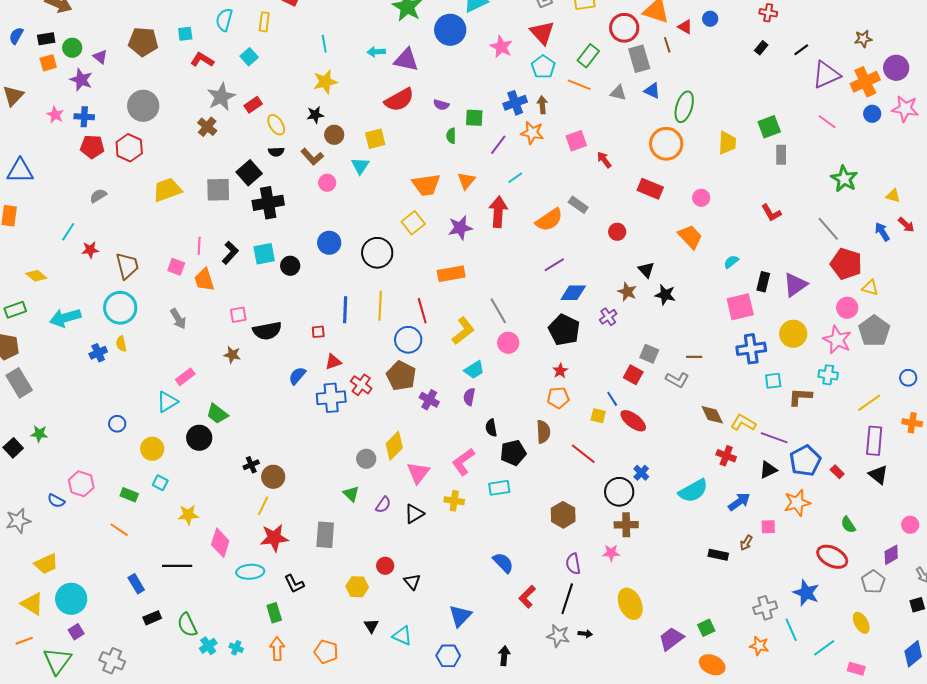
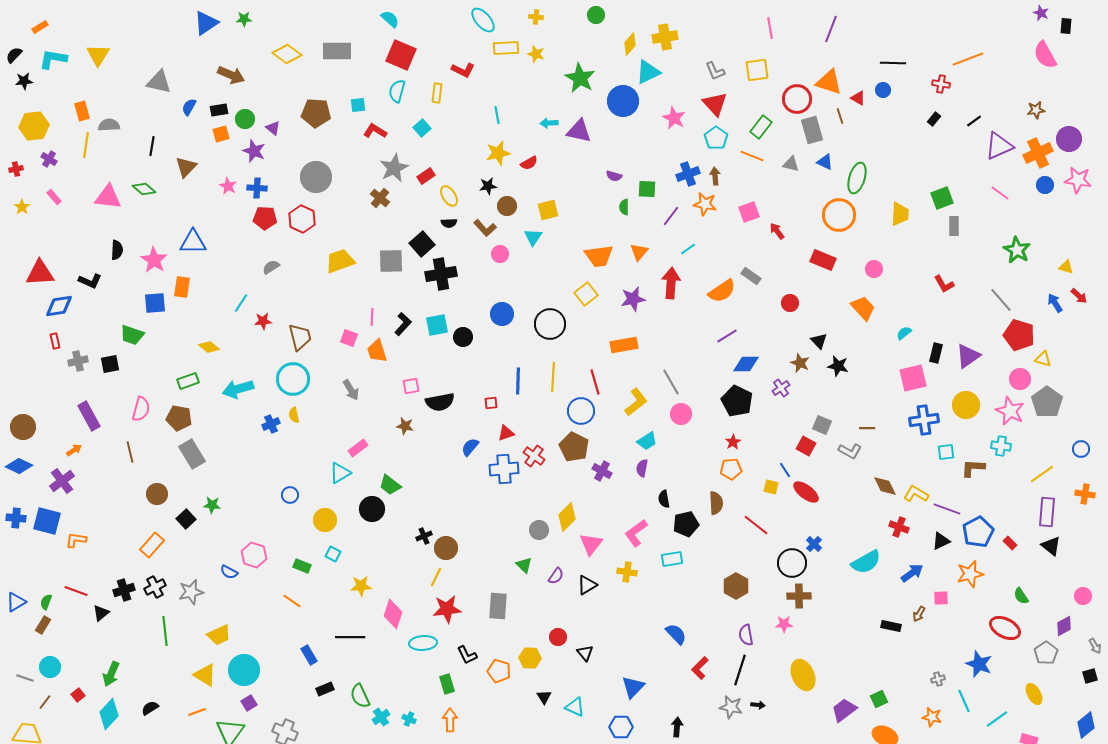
red semicircle: (399, 100) -> (529, 163), moved, size x0.6
gray cross: (765, 608) -> (938, 679), size x0.6
orange pentagon: (326, 652) -> (499, 671), moved

